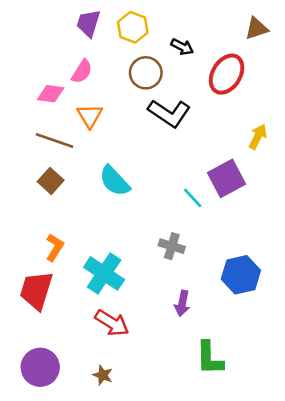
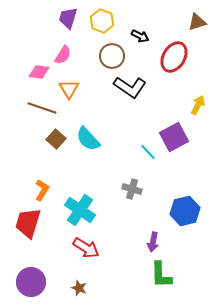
brown square: (51, 181) -> (56, 139), moved
purple arrow: (182, 303) -> (153, 242), moved

